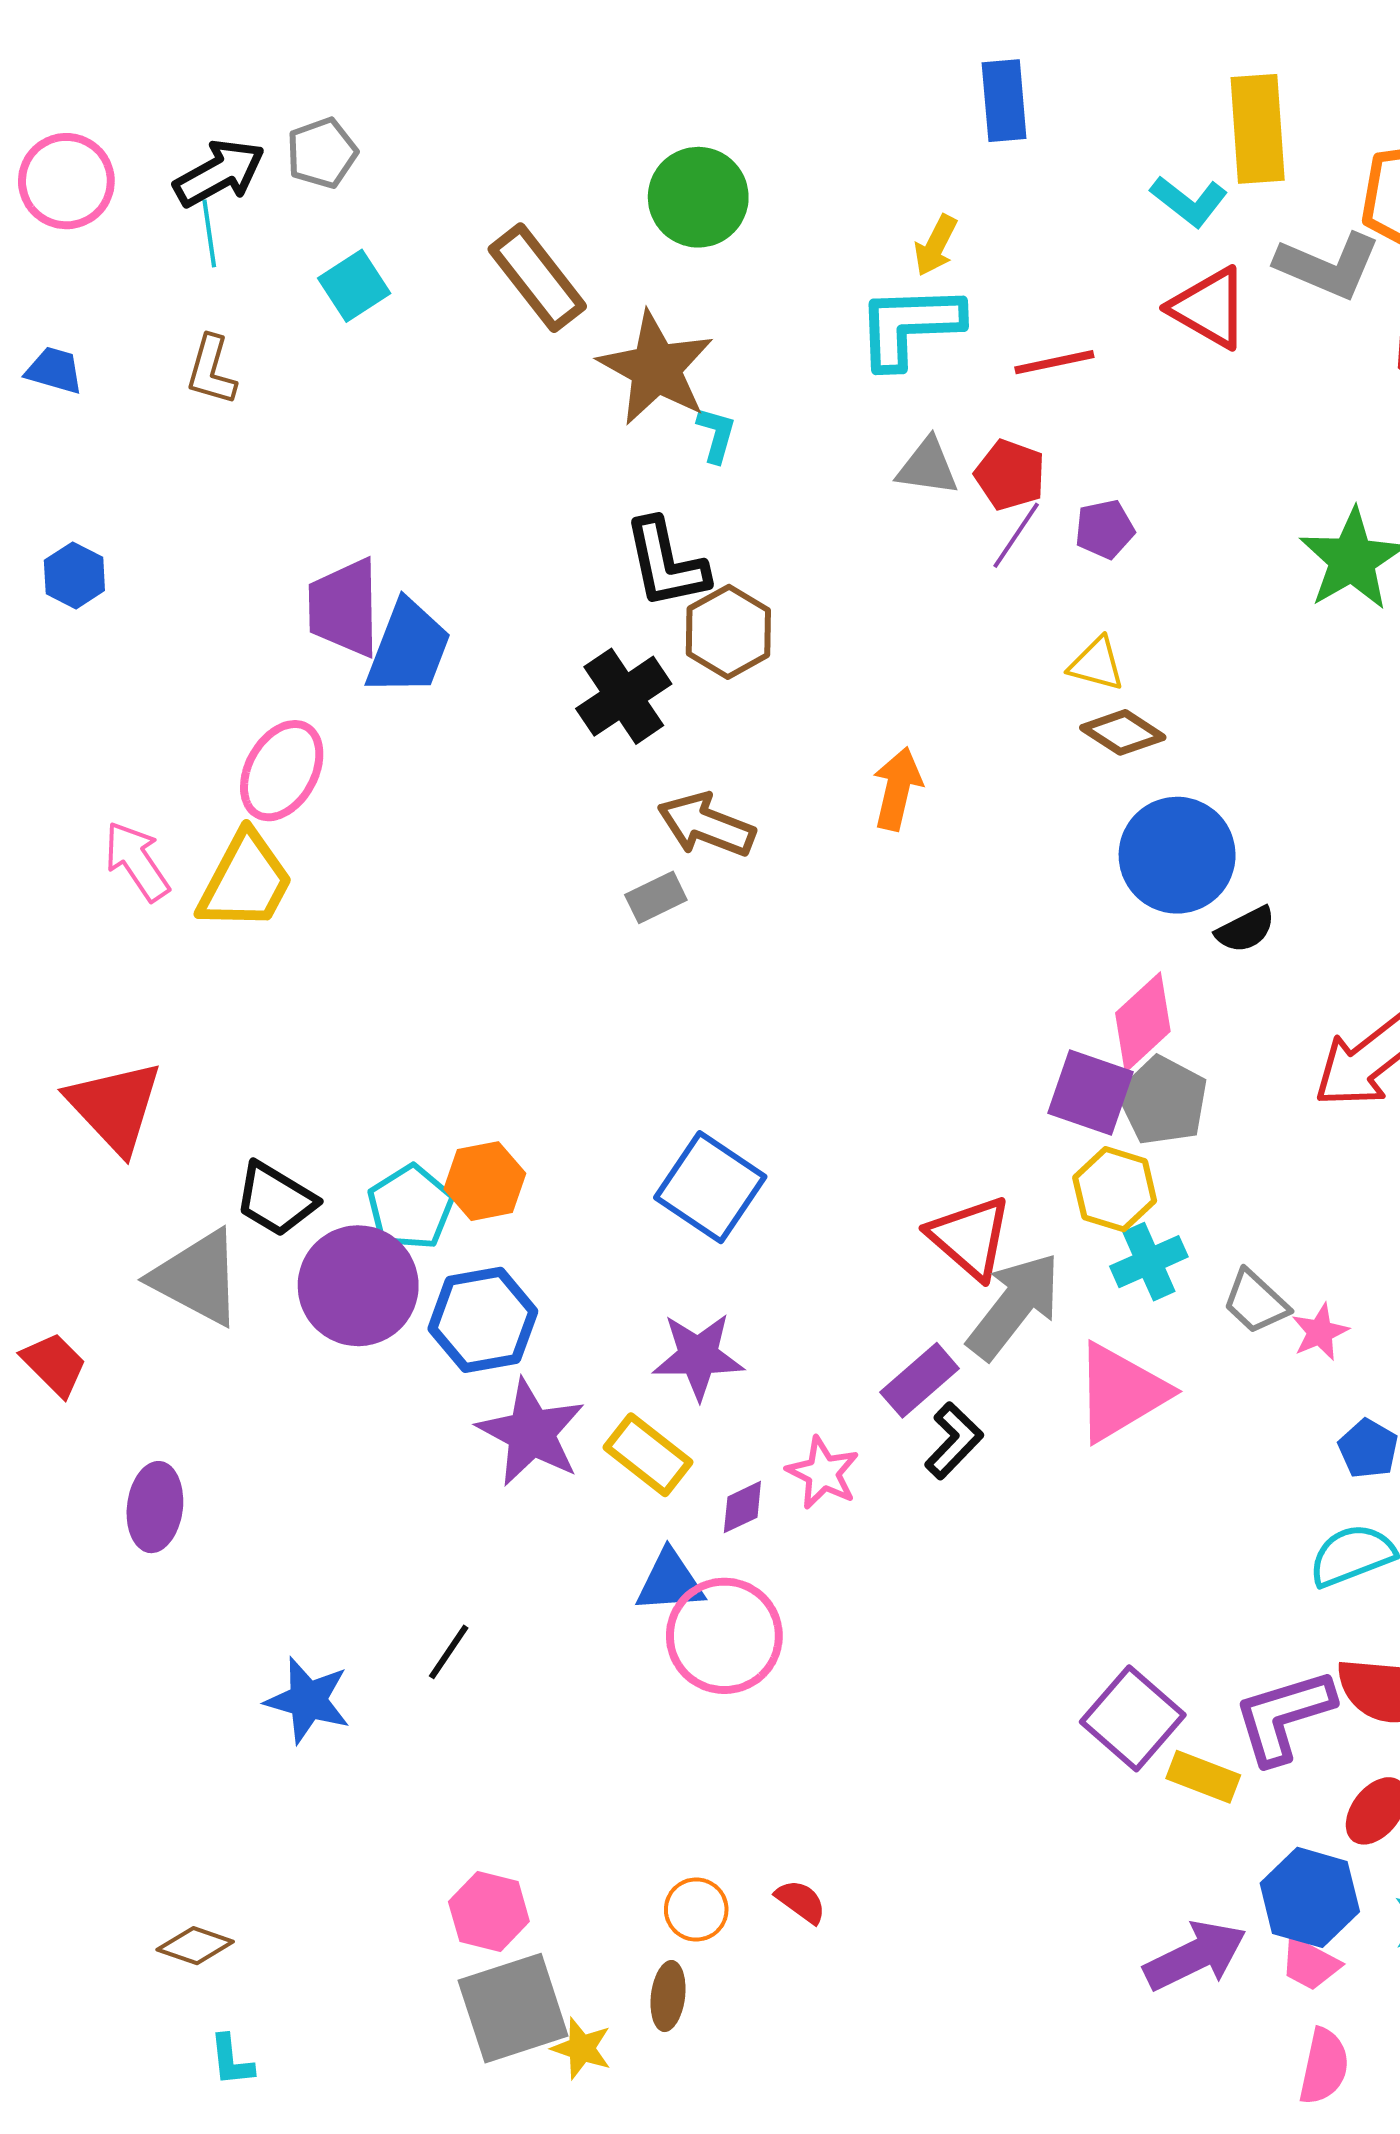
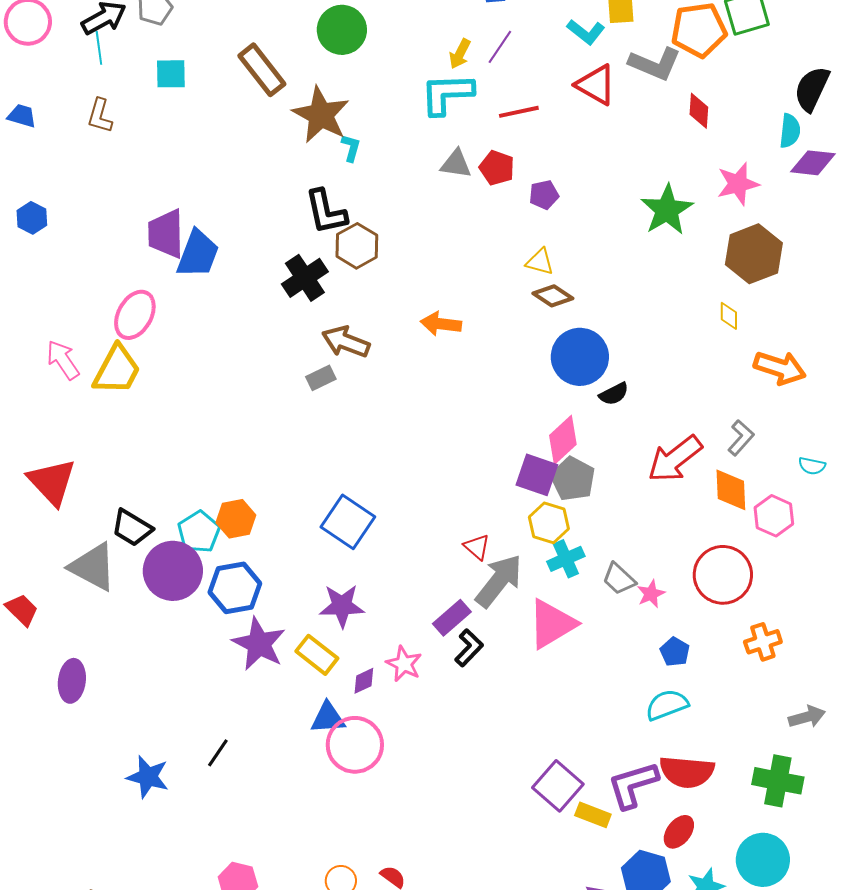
cyan square: (354, 286) -> (171, 74), turned 32
purple line: (1016, 535) -> (500, 47), moved
orange arrow: (897, 789) -> (441, 324), turned -96
red triangle: (970, 1237) -> (477, 547), size x0.6

